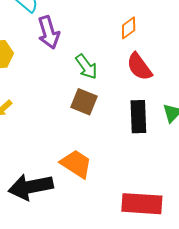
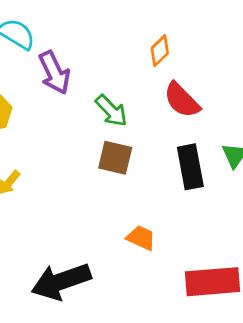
orange trapezoid: (76, 164) -> (141, 238), moved, size x0.7

